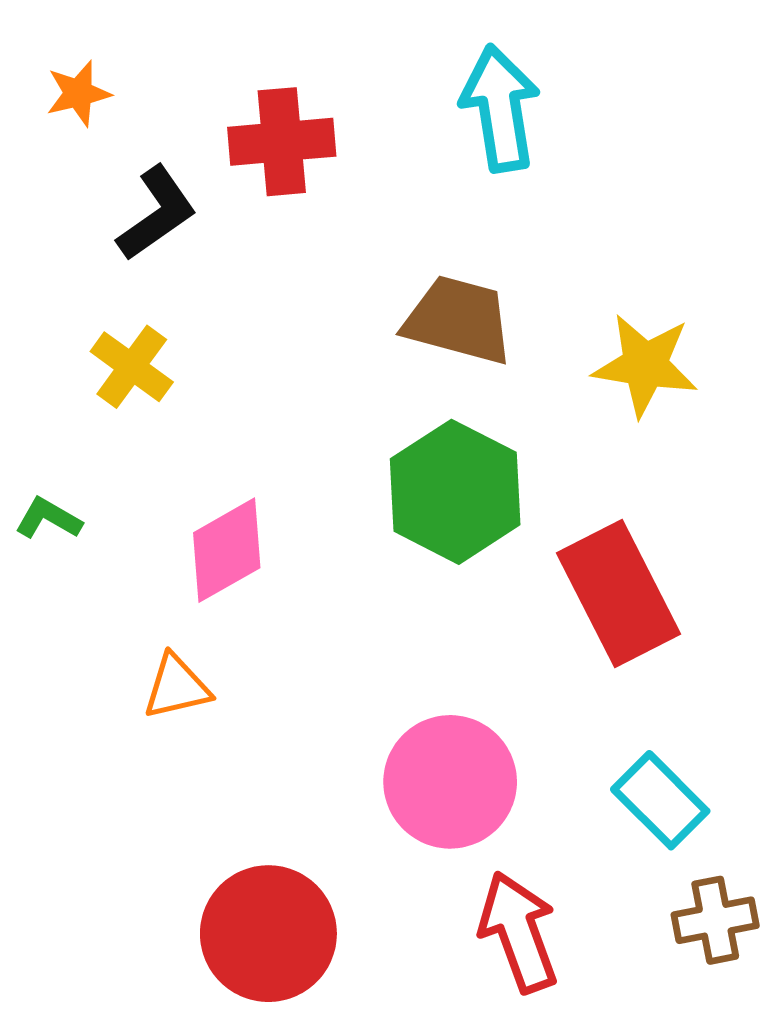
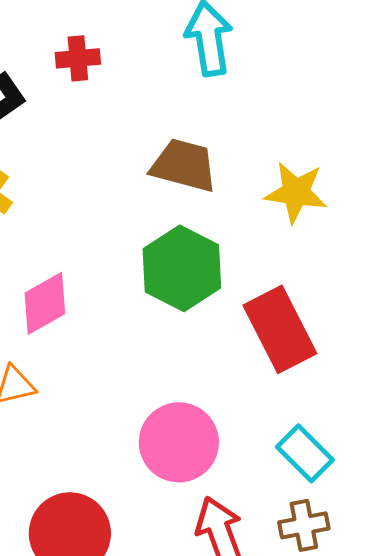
red cross: (282, 142) -> (78, 58), size x0.7
brown cross: (715, 920) -> (304, 525), moved

